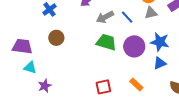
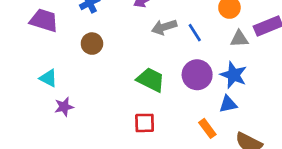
gray triangle: (151, 13) -> (239, 39), moved
green trapezoid: (106, 42) -> (151, 80), moved
purple trapezoid: (22, 46) -> (44, 20), moved
orange rectangle: (136, 84) -> (207, 128), moved

